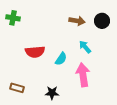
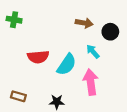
black circle: (102, 21) -> (110, 32), moved
cyan semicircle: (61, 59) -> (67, 65), size x1.5

